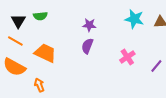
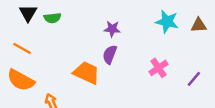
black triangle: (18, 21) -> (28, 13), moved
orange trapezoid: (45, 53) -> (87, 73), moved

